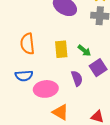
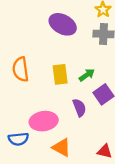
green arrow: (84, 51) -> (87, 75), turned -72
blue semicircle: (24, 76) -> (18, 139), moved

